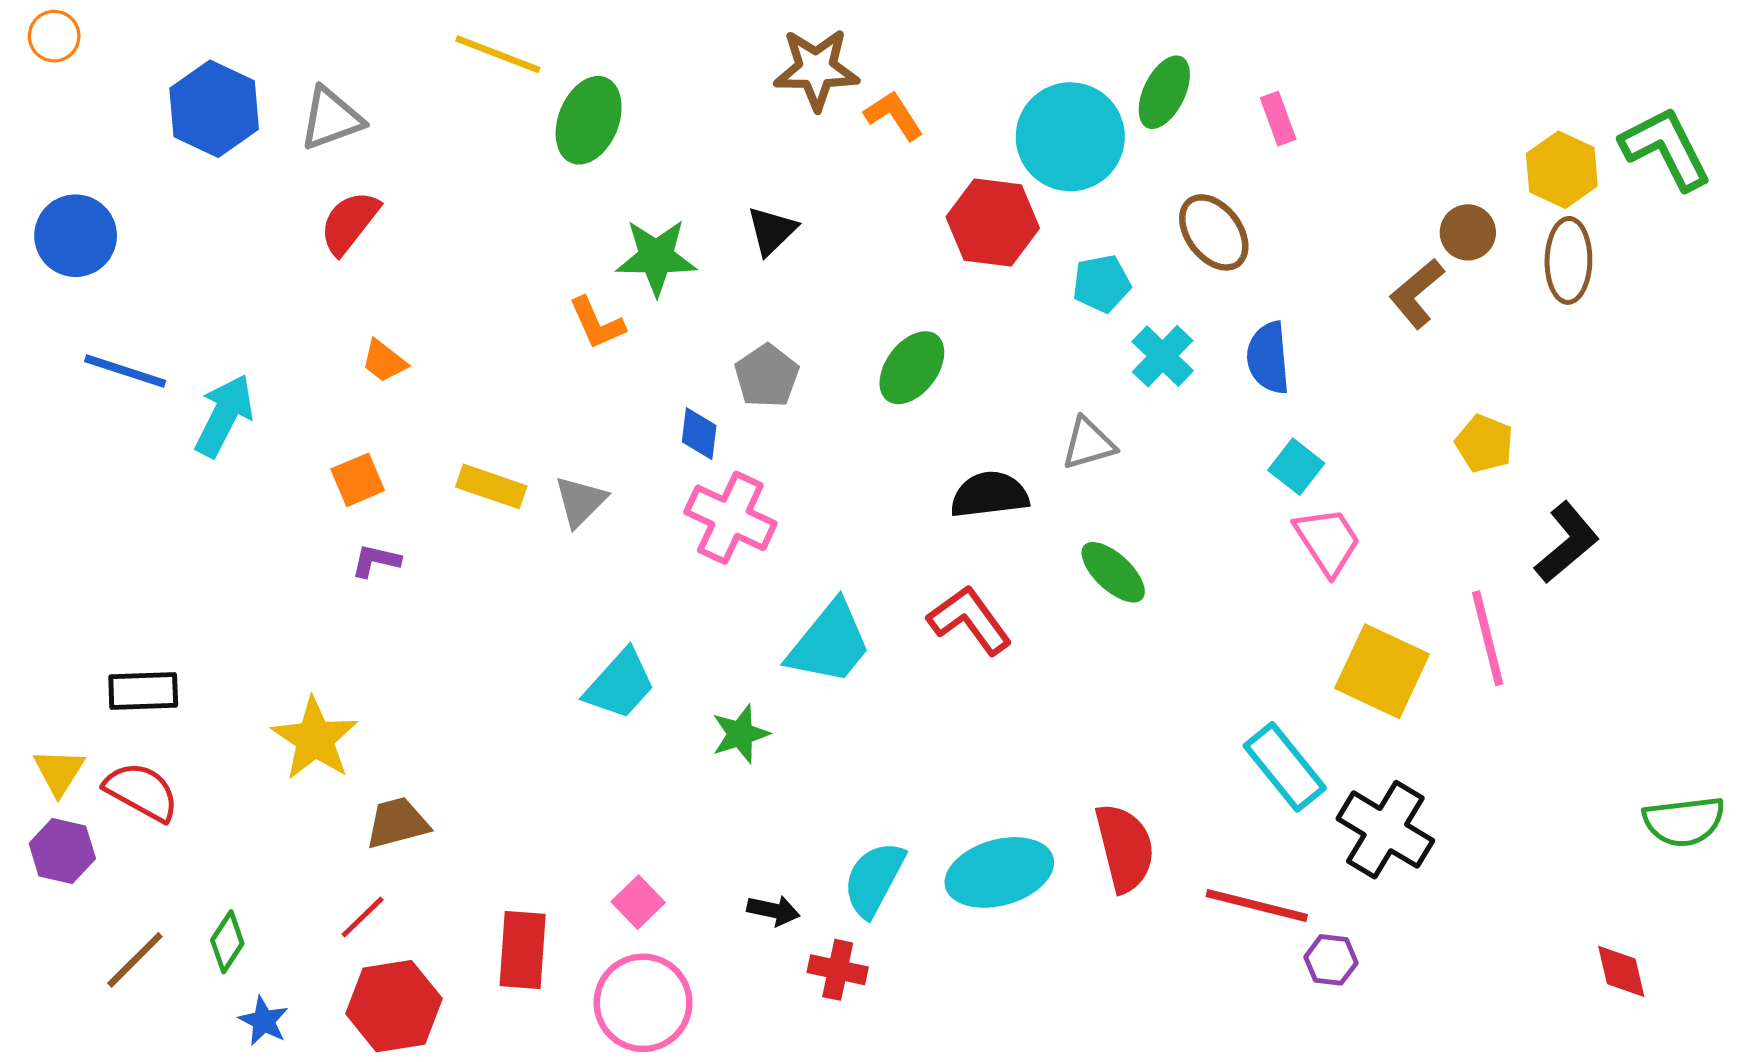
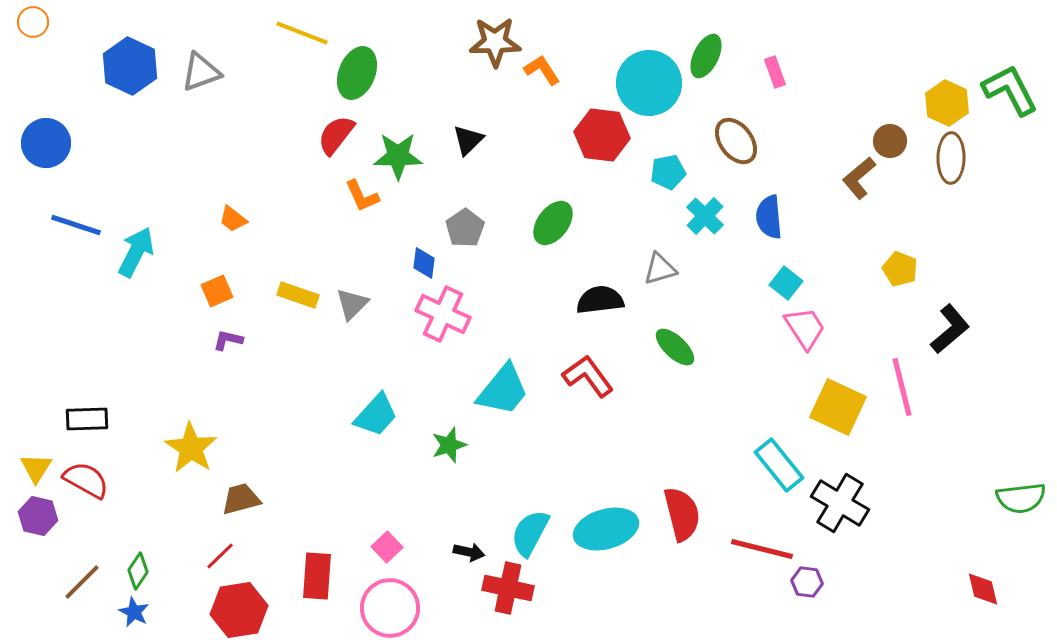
red semicircle: (349, 223) -> (336, 135), moved
red cross: (838, 970) -> (508, 588), size x1.4
blue star: (264, 1021) -> (134, 612), moved

